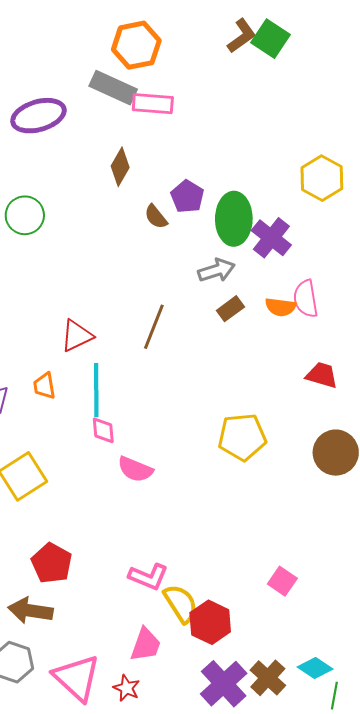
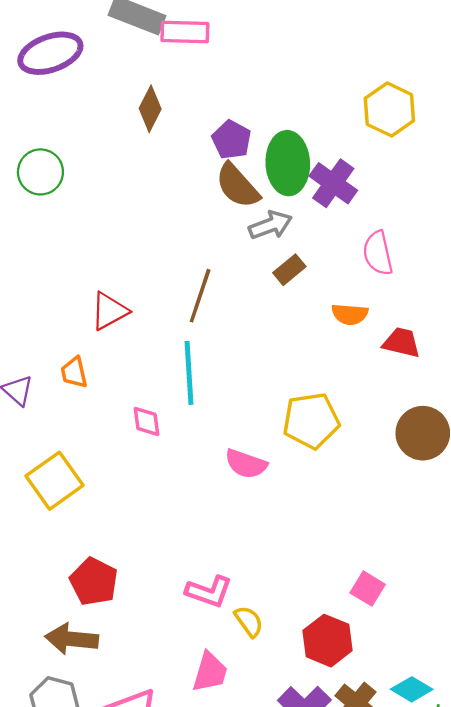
brown semicircle: (156, 217) -> (237, 186), moved, size x1.6
orange semicircle: (281, 307) -> (350, 314), moved
cyan line: (96, 390) -> (189, 373), moved
pink semicircle: (135, 469) -> (246, 464), moved
yellow semicircle: (181, 604) -> (249, 621), size x0.7
red hexagon: (210, 622) -> (328, 641), moved

